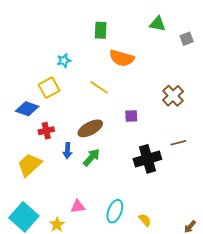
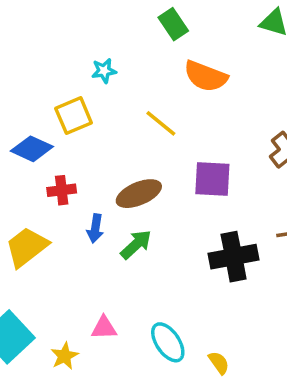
green rectangle: (101, 30) -> (173, 24), turned -42
purple square: (131, 116) -> (212, 179), size x1.6
cyan ellipse: (115, 211) -> (168, 342), turned -60

